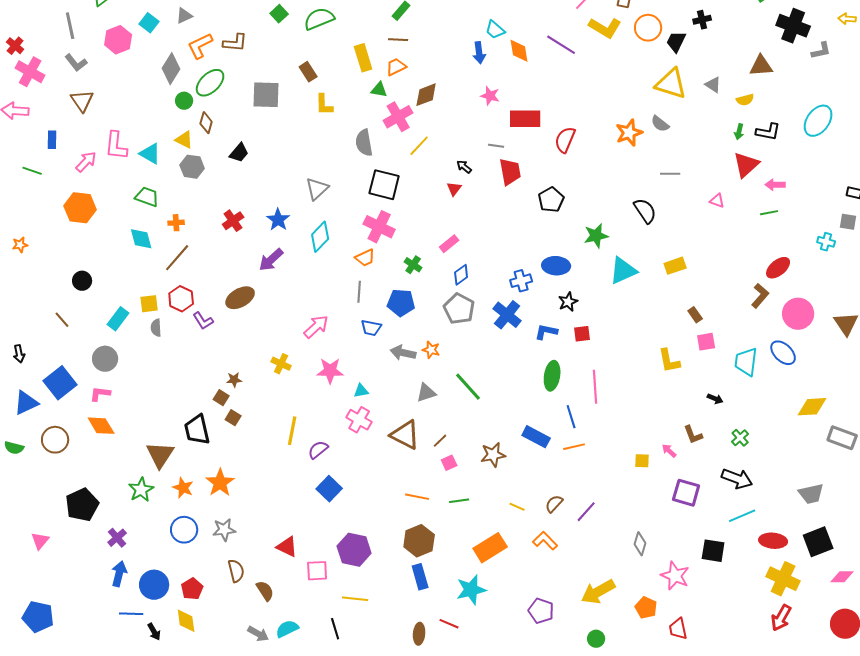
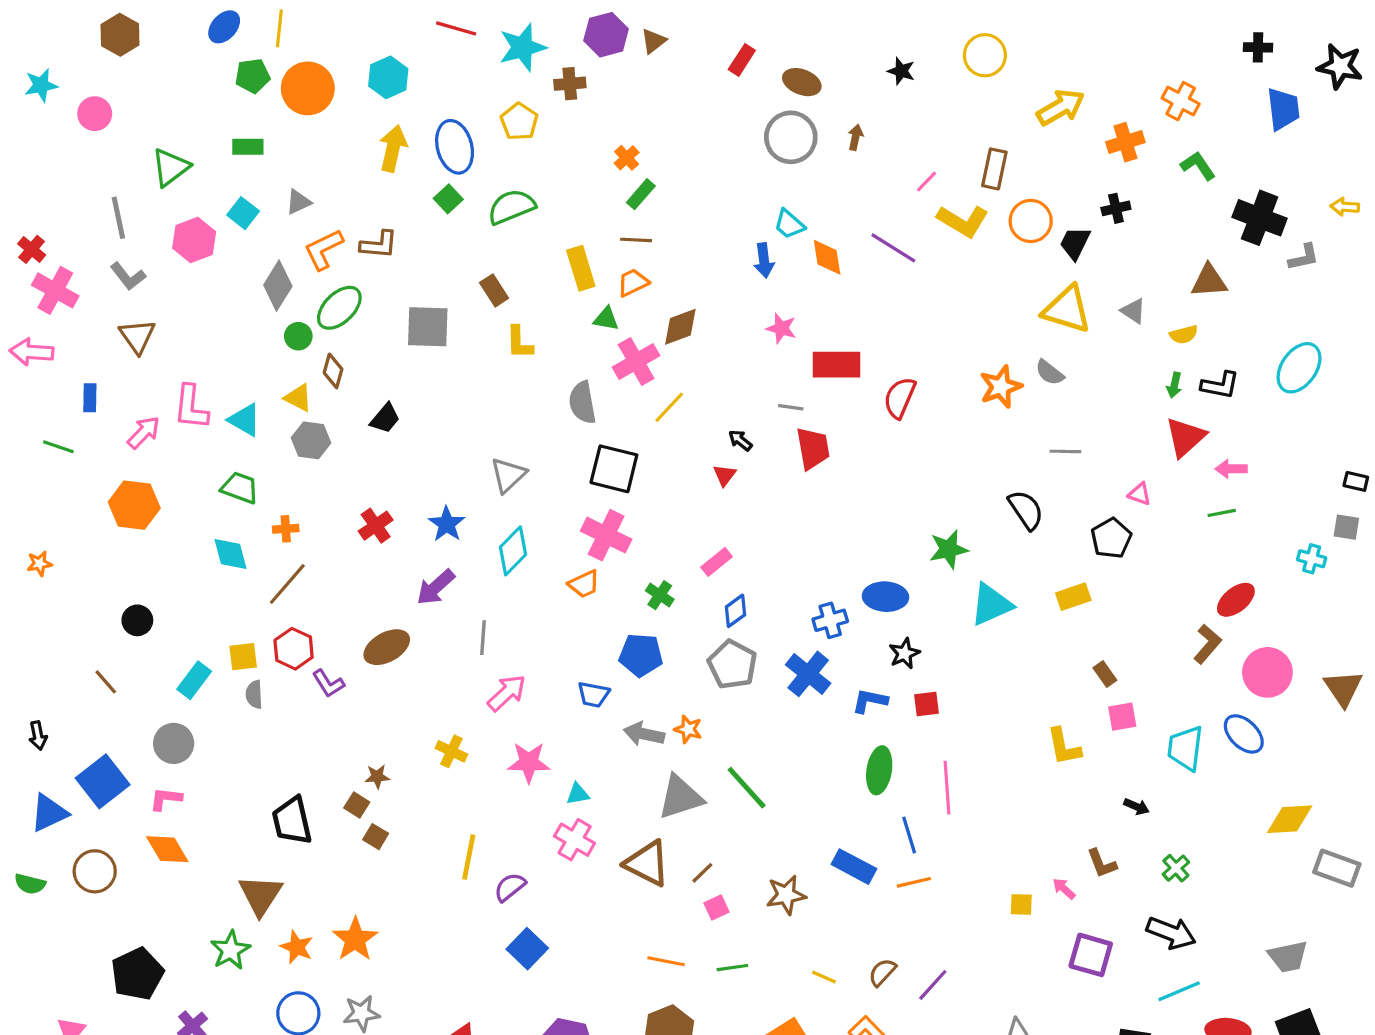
black pentagon: (551, 200) -> (1111, 538), moved
gray line: (359, 292) -> (483, 638), moved
gray triangle: (426, 393) -> (680, 797), size x1.5
black trapezoid: (197, 430) -> (292, 821), moved

